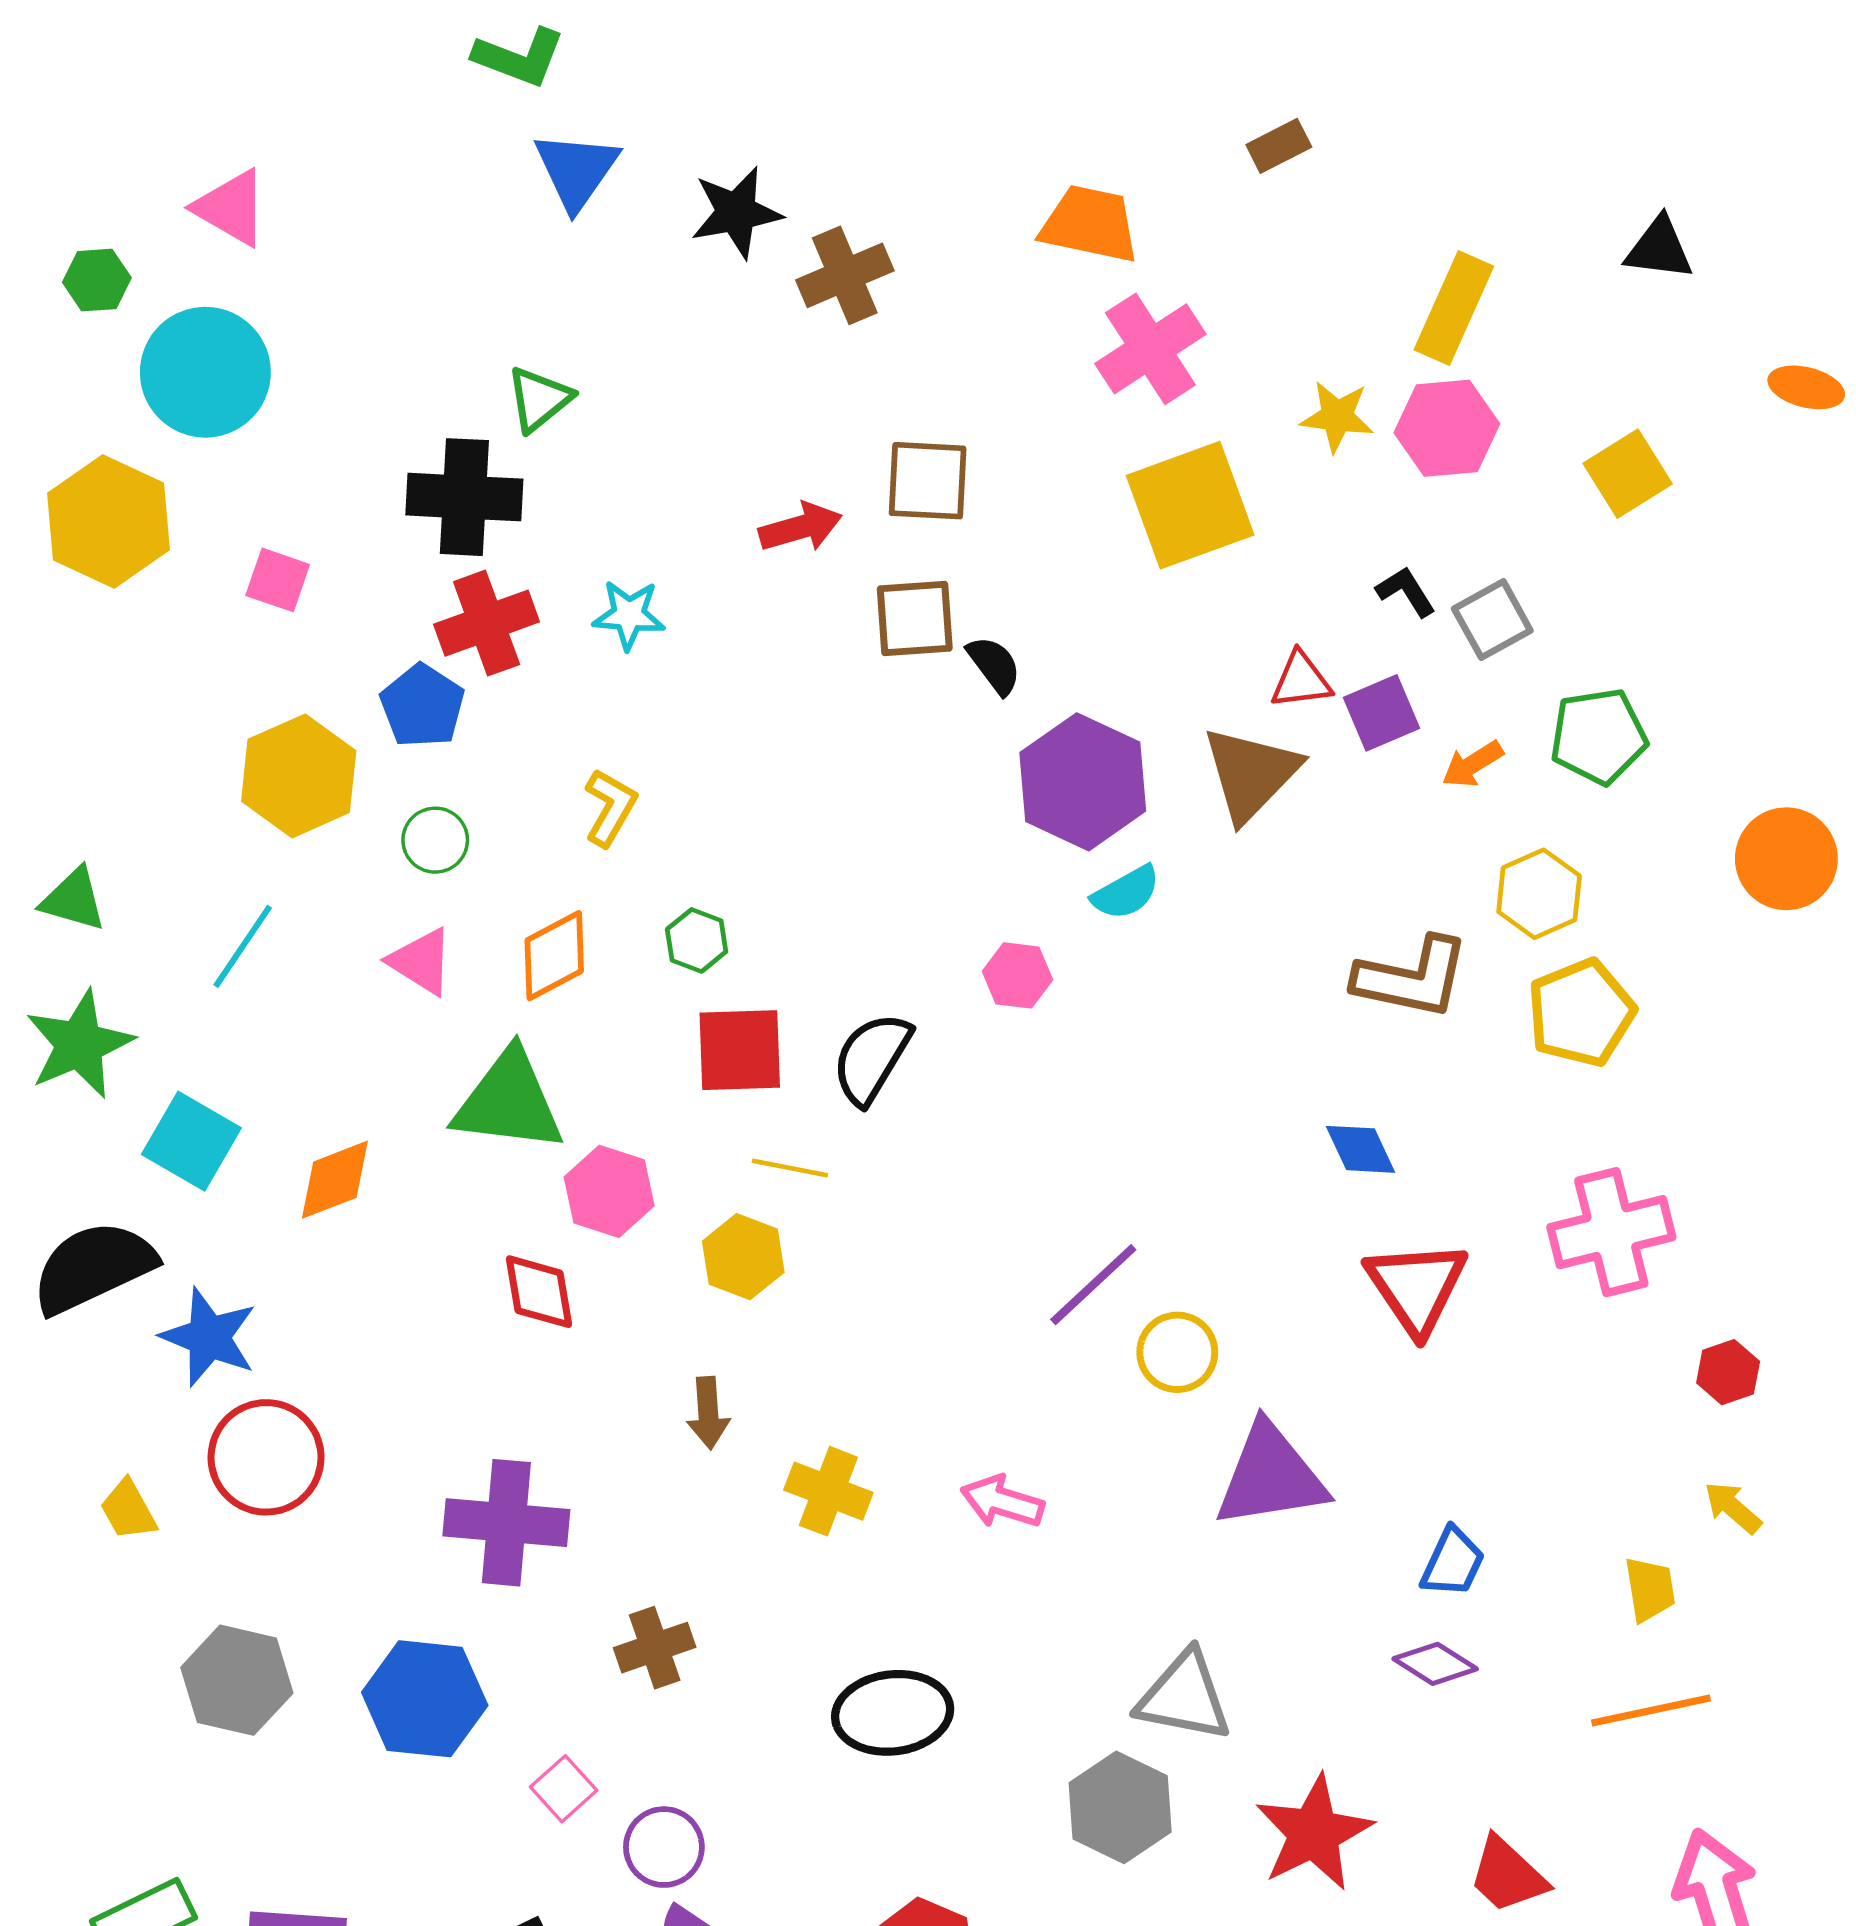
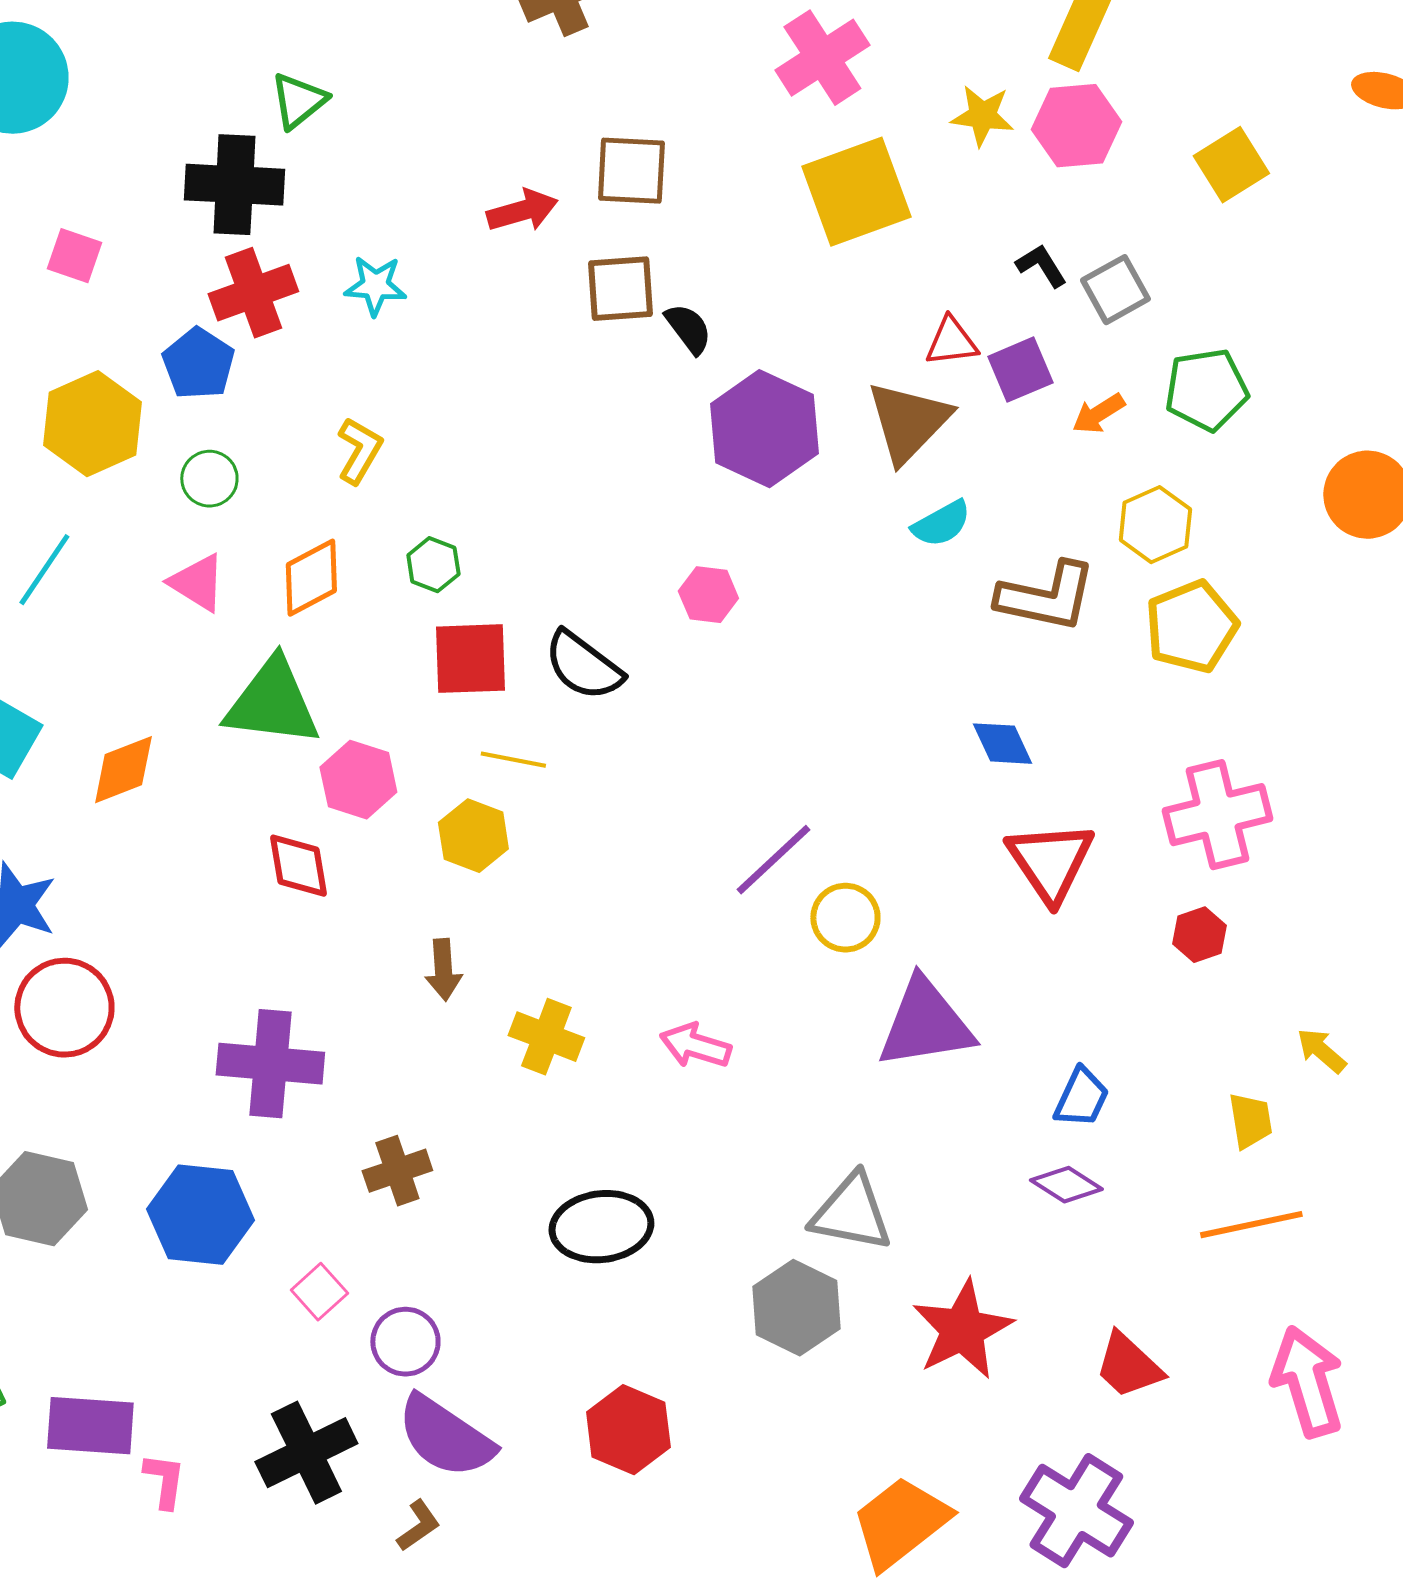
cyan semicircle: (1126, 893) -> (941, 524), moved
black semicircle: (872, 1058) -> (583, 666), turned -84
red hexagon: (1728, 1372) -> (1199, 935), moved

